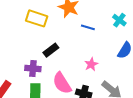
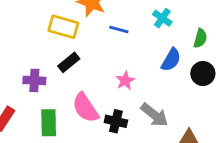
yellow rectangle: (37, 18) -> (63, 27), moved
purple cross: (33, 68) -> (34, 80), moved

